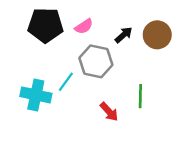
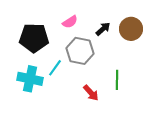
black pentagon: (45, 25) -> (34, 38), moved

